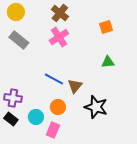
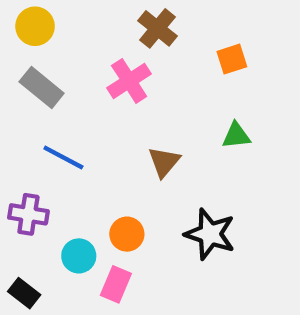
brown cross: (60, 13) -> (158, 28), moved
blue line: (54, 79) -> (63, 158), moved
brown triangle: (75, 86) -> (164, 162), moved
black rectangle: (11, 119) -> (24, 293), moved

